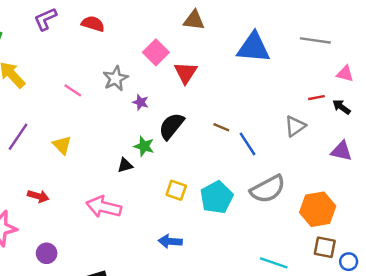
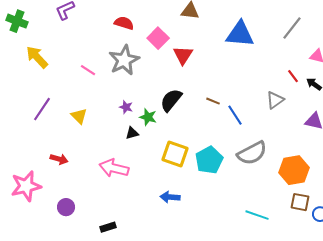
red semicircle: (93, 24) -> (124, 23), moved
gray line: (315, 40) -> (292, 28), turned -60
gray star: (116, 78) -> (124, 60), size x1.4
red line: (317, 98) -> (293, 76), turned 64
purple star: (141, 102) -> (126, 107), moved
yellow square: (176, 190) -> (175, 154), size x1.5

